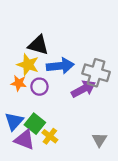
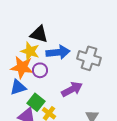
orange star: (19, 83) -> (22, 67), size x1.6
purple arrow: (83, 89) -> (72, 89), moved
blue triangle: (14, 121) -> (18, 87), moved, turned 30

